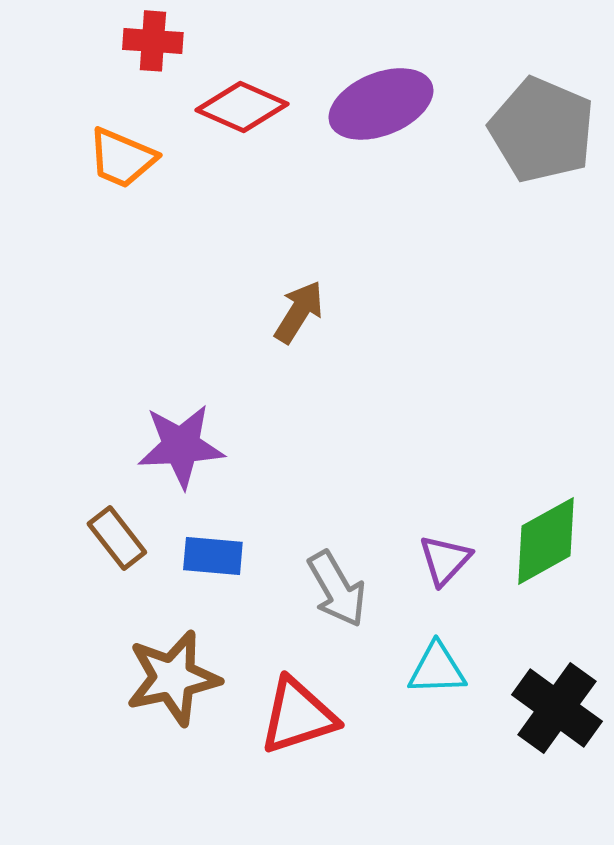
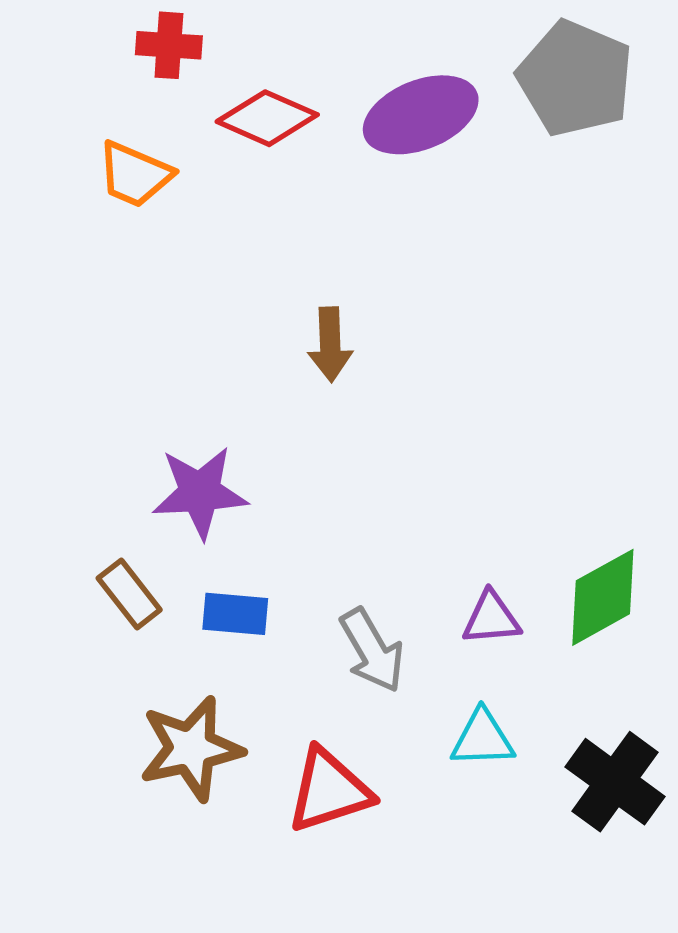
gray pentagon: (542, 130) -> (575, 78), moved
brown arrow: (299, 312) -> (330, 344), turned 146
purple triangle: (445, 560) -> (491, 618), turned 42

